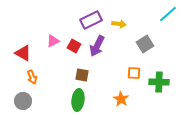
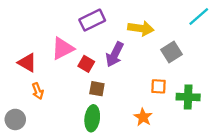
purple rectangle: (91, 20) -> (92, 20), moved
yellow arrow: (119, 24) -> (141, 28), size x1.5
pink triangle: (53, 41) -> (63, 48), size x1.5
red square: (74, 46) -> (86, 64), moved
gray circle: (23, 101) -> (15, 119), moved

